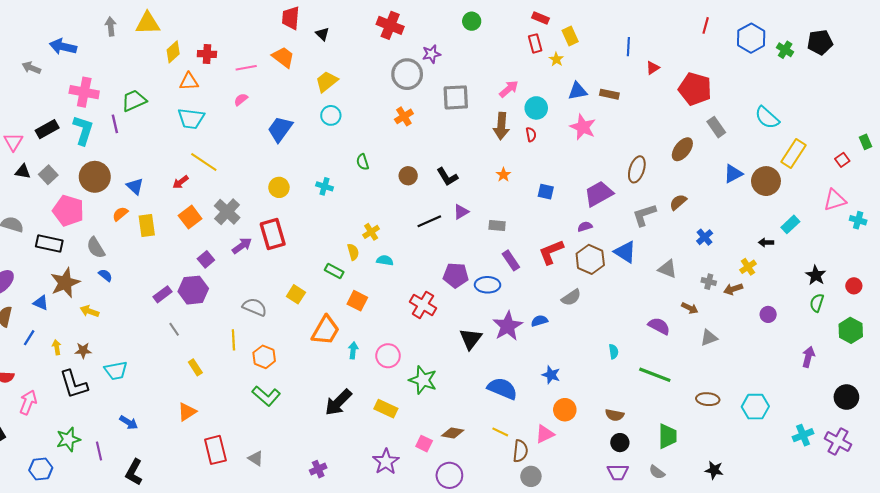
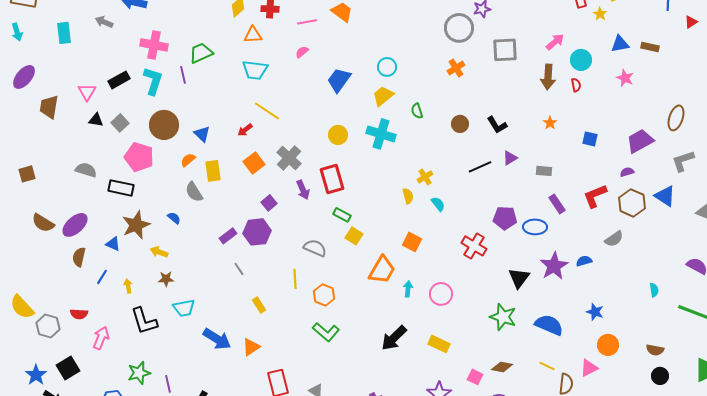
yellow trapezoid: (327, 82) -> (383, 96), moved
pink star: (583, 127) -> (625, 78), size x0.7
cyan cross: (325, 186) -> (381, 134), size x1.8
purple arrow: (242, 246) -> (303, 190), turned 102
gray semicircle: (96, 248) -> (194, 192), moved
cyan semicircle: (385, 260) -> (438, 204), turned 42
green rectangle: (334, 271) -> (342, 215), moved
brown star: (83, 350) -> (166, 279), moved
green star: (423, 380) -> (503, 317), moved
blue arrow: (129, 422) -> (217, 339), moved, size x1.6

